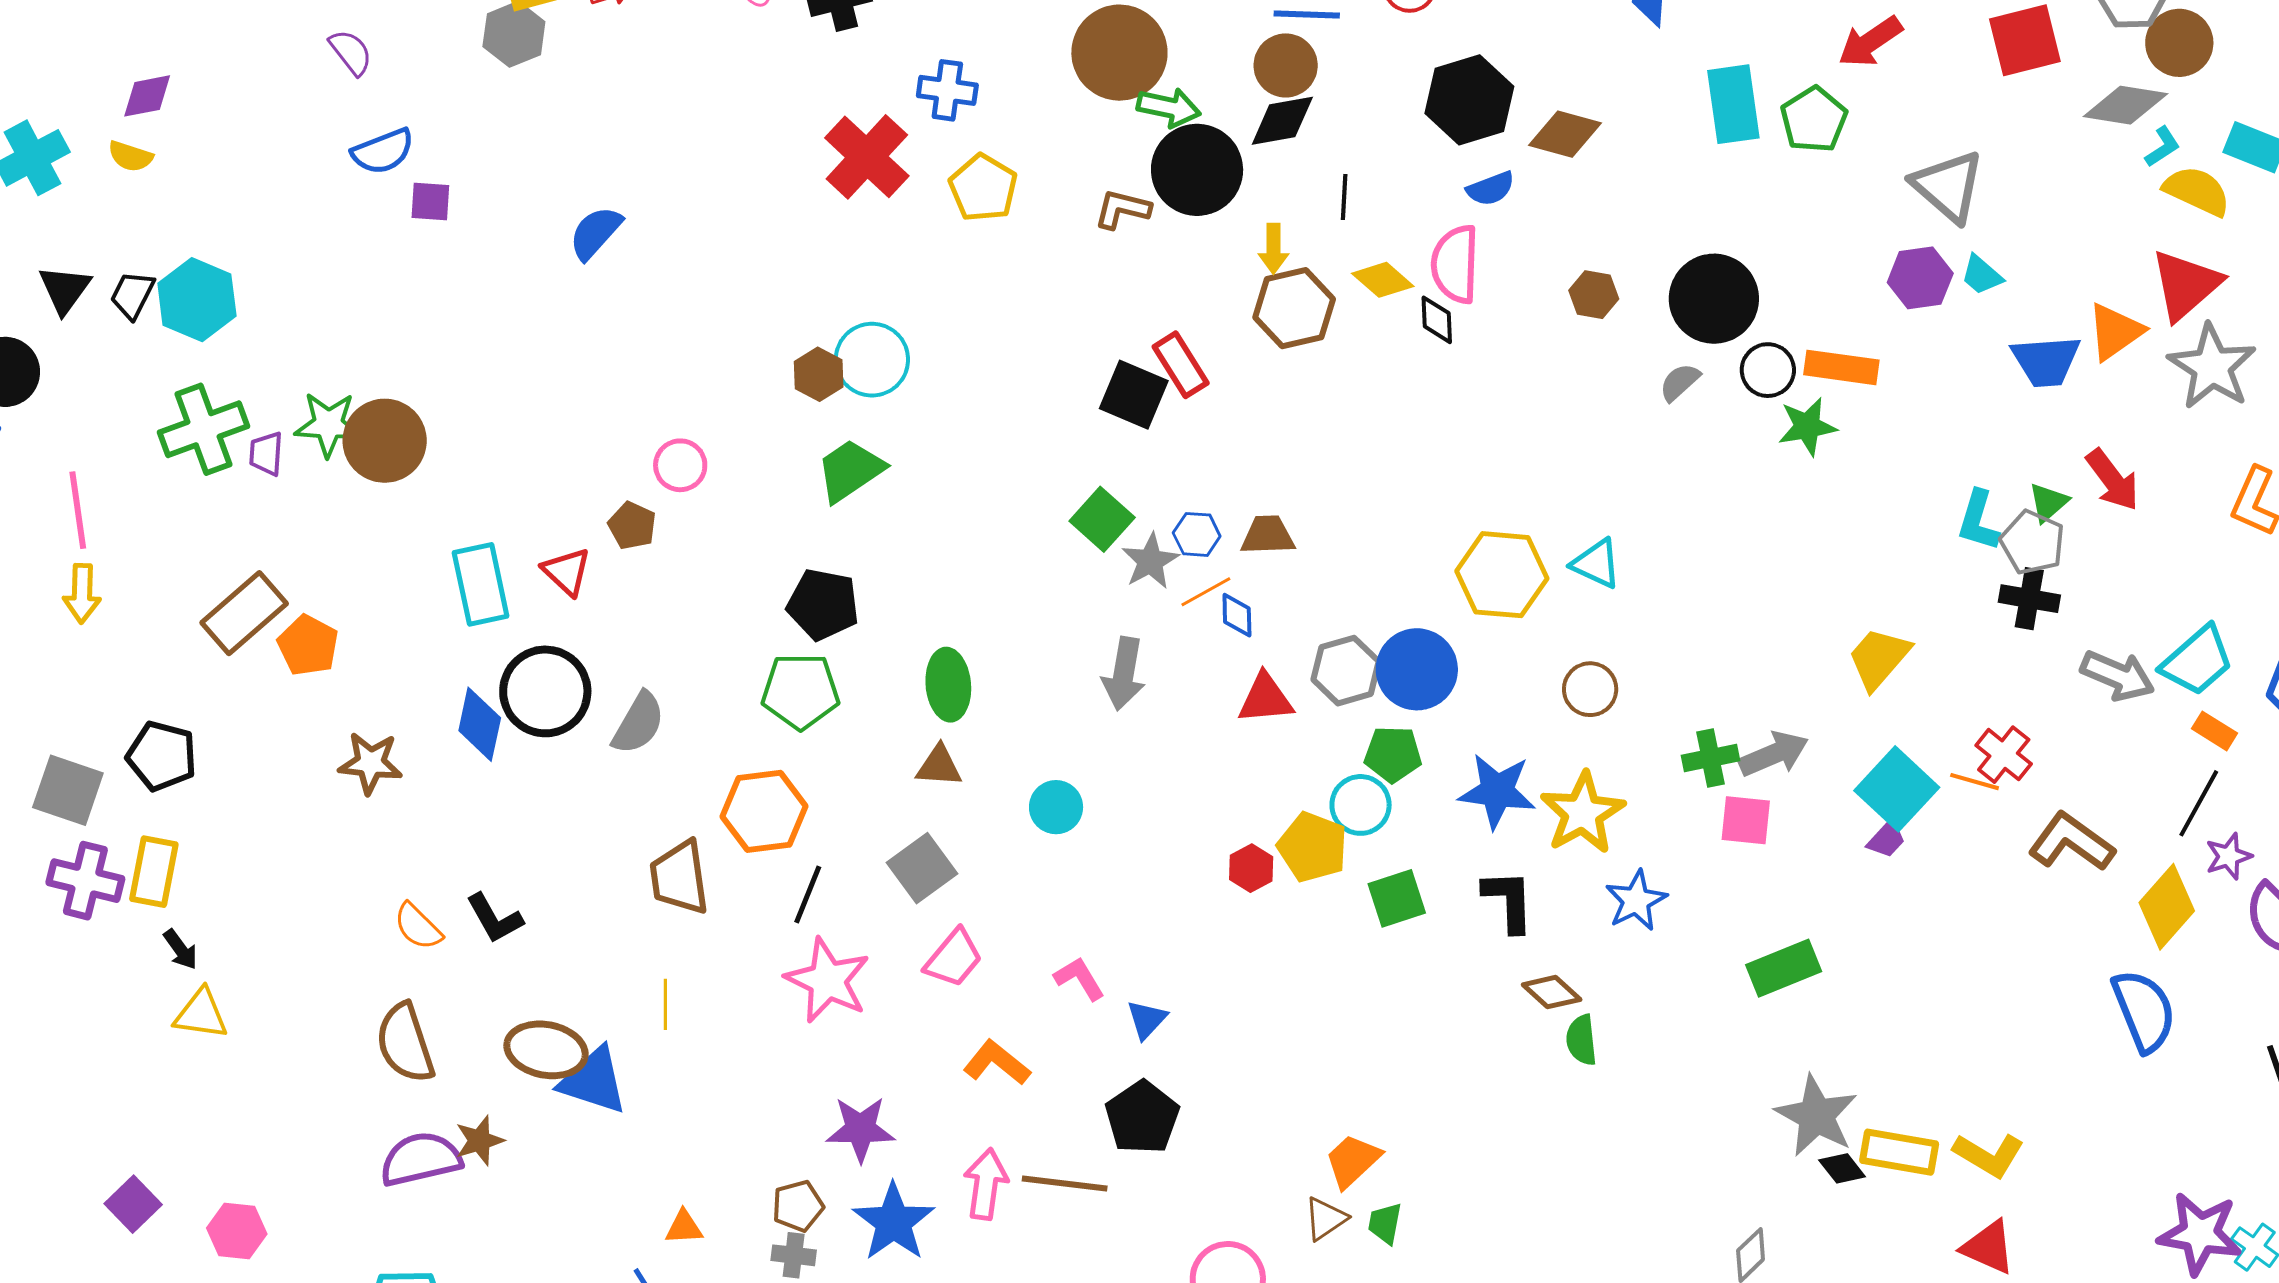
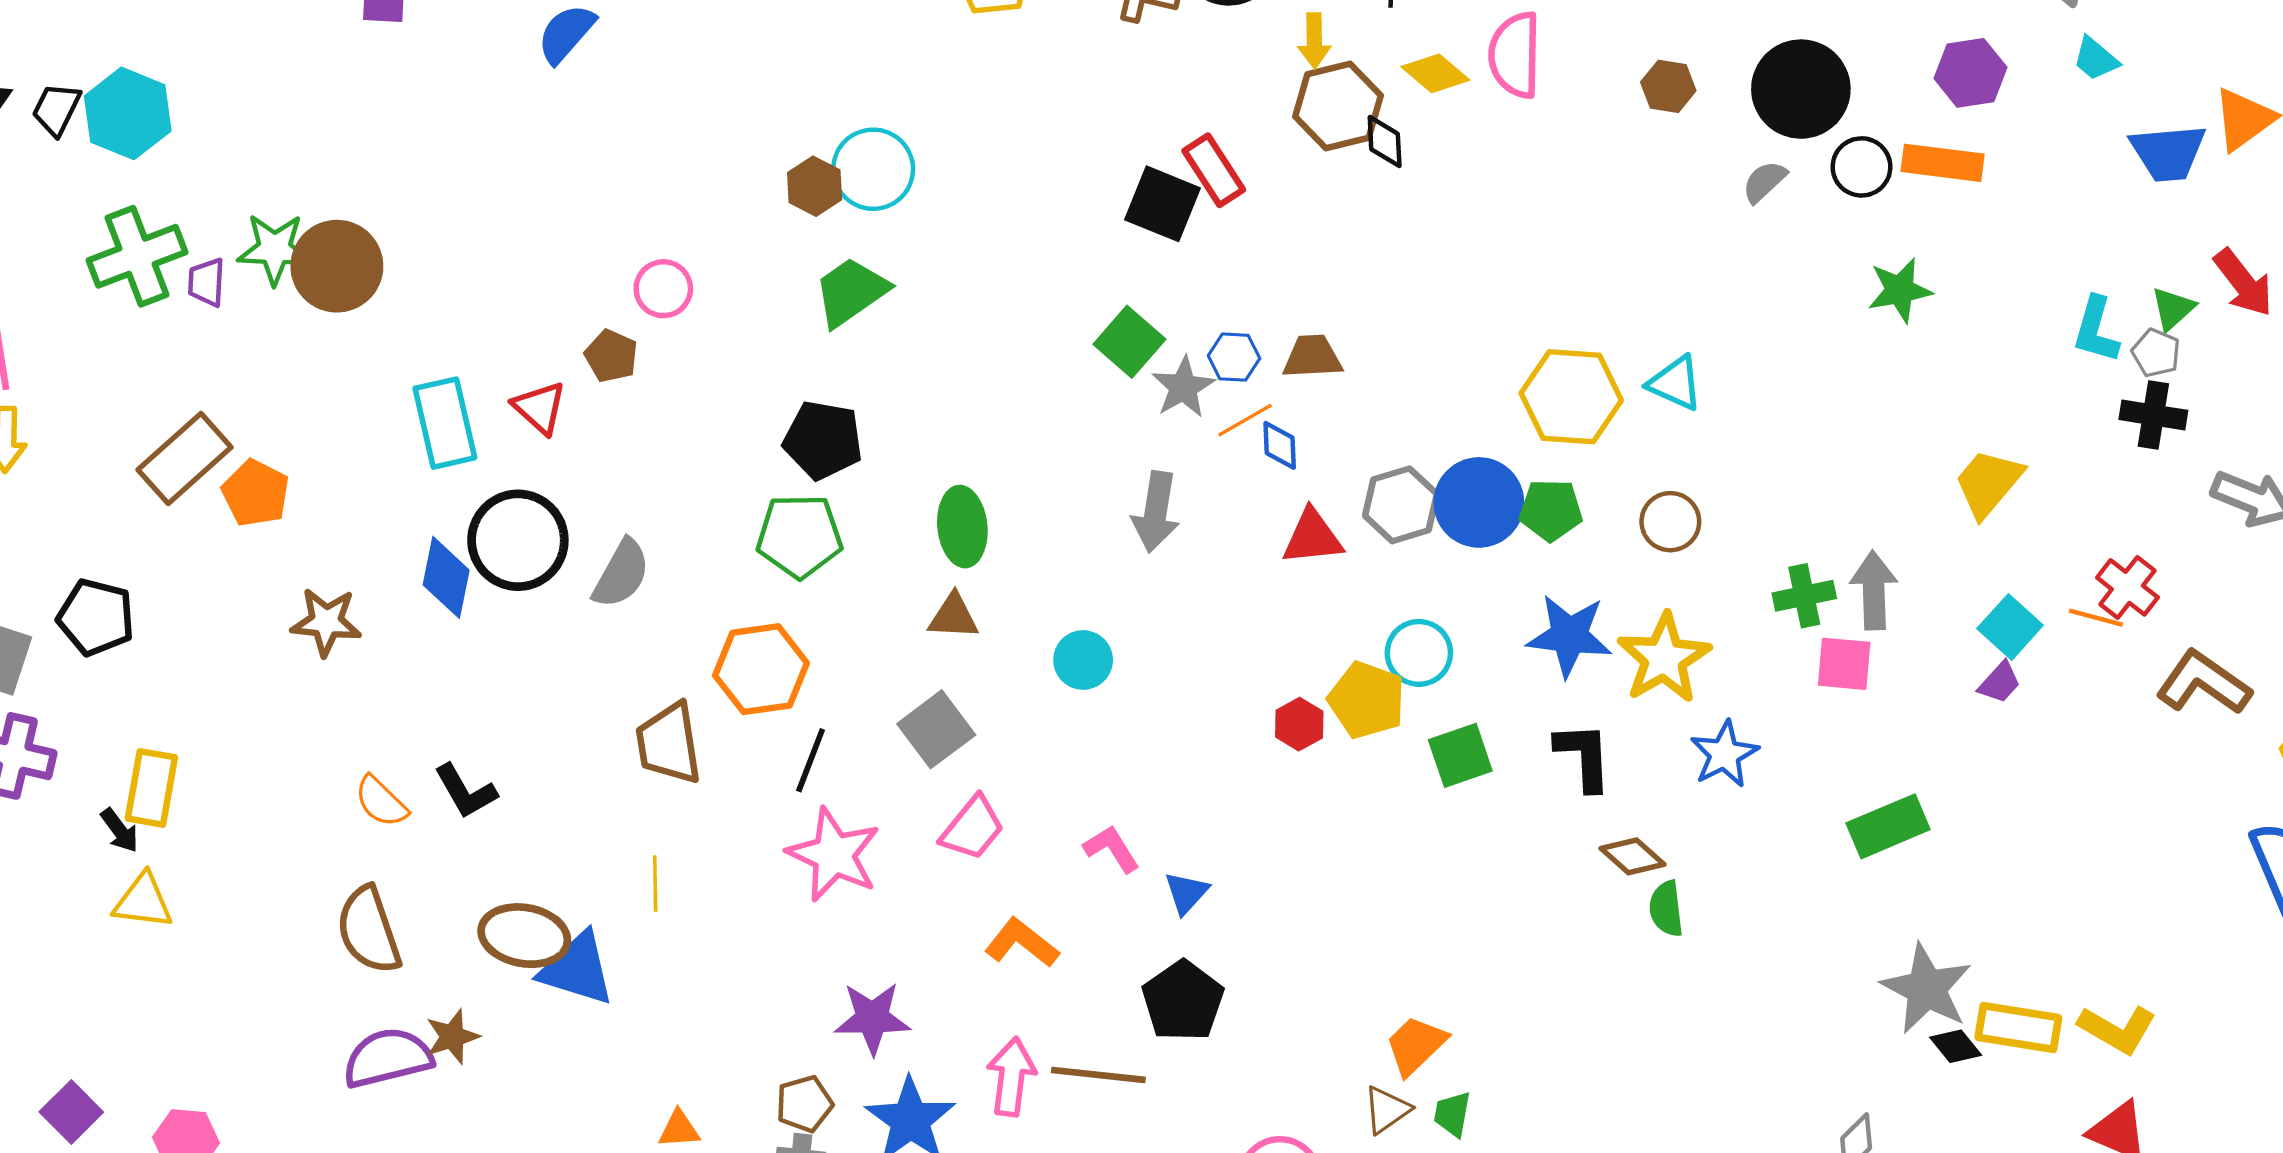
purple hexagon: (1920, 278) -> (1970, 73), moved
black diamond: (1437, 320) -> (1385, 142), moved
green star: (1807, 427) -> (1900, 290), moved
gray pentagon: (2032, 542) -> (2156, 353), size x0.7
green pentagon: (1393, 754) -> (1551, 510), moved
gray arrow: (1774, 754) -> (1874, 590), turned -68
cyan square: (1897, 789) -> (2010, 627), size x0.7
yellow rectangle: (154, 872) -> (151, 788), moved

